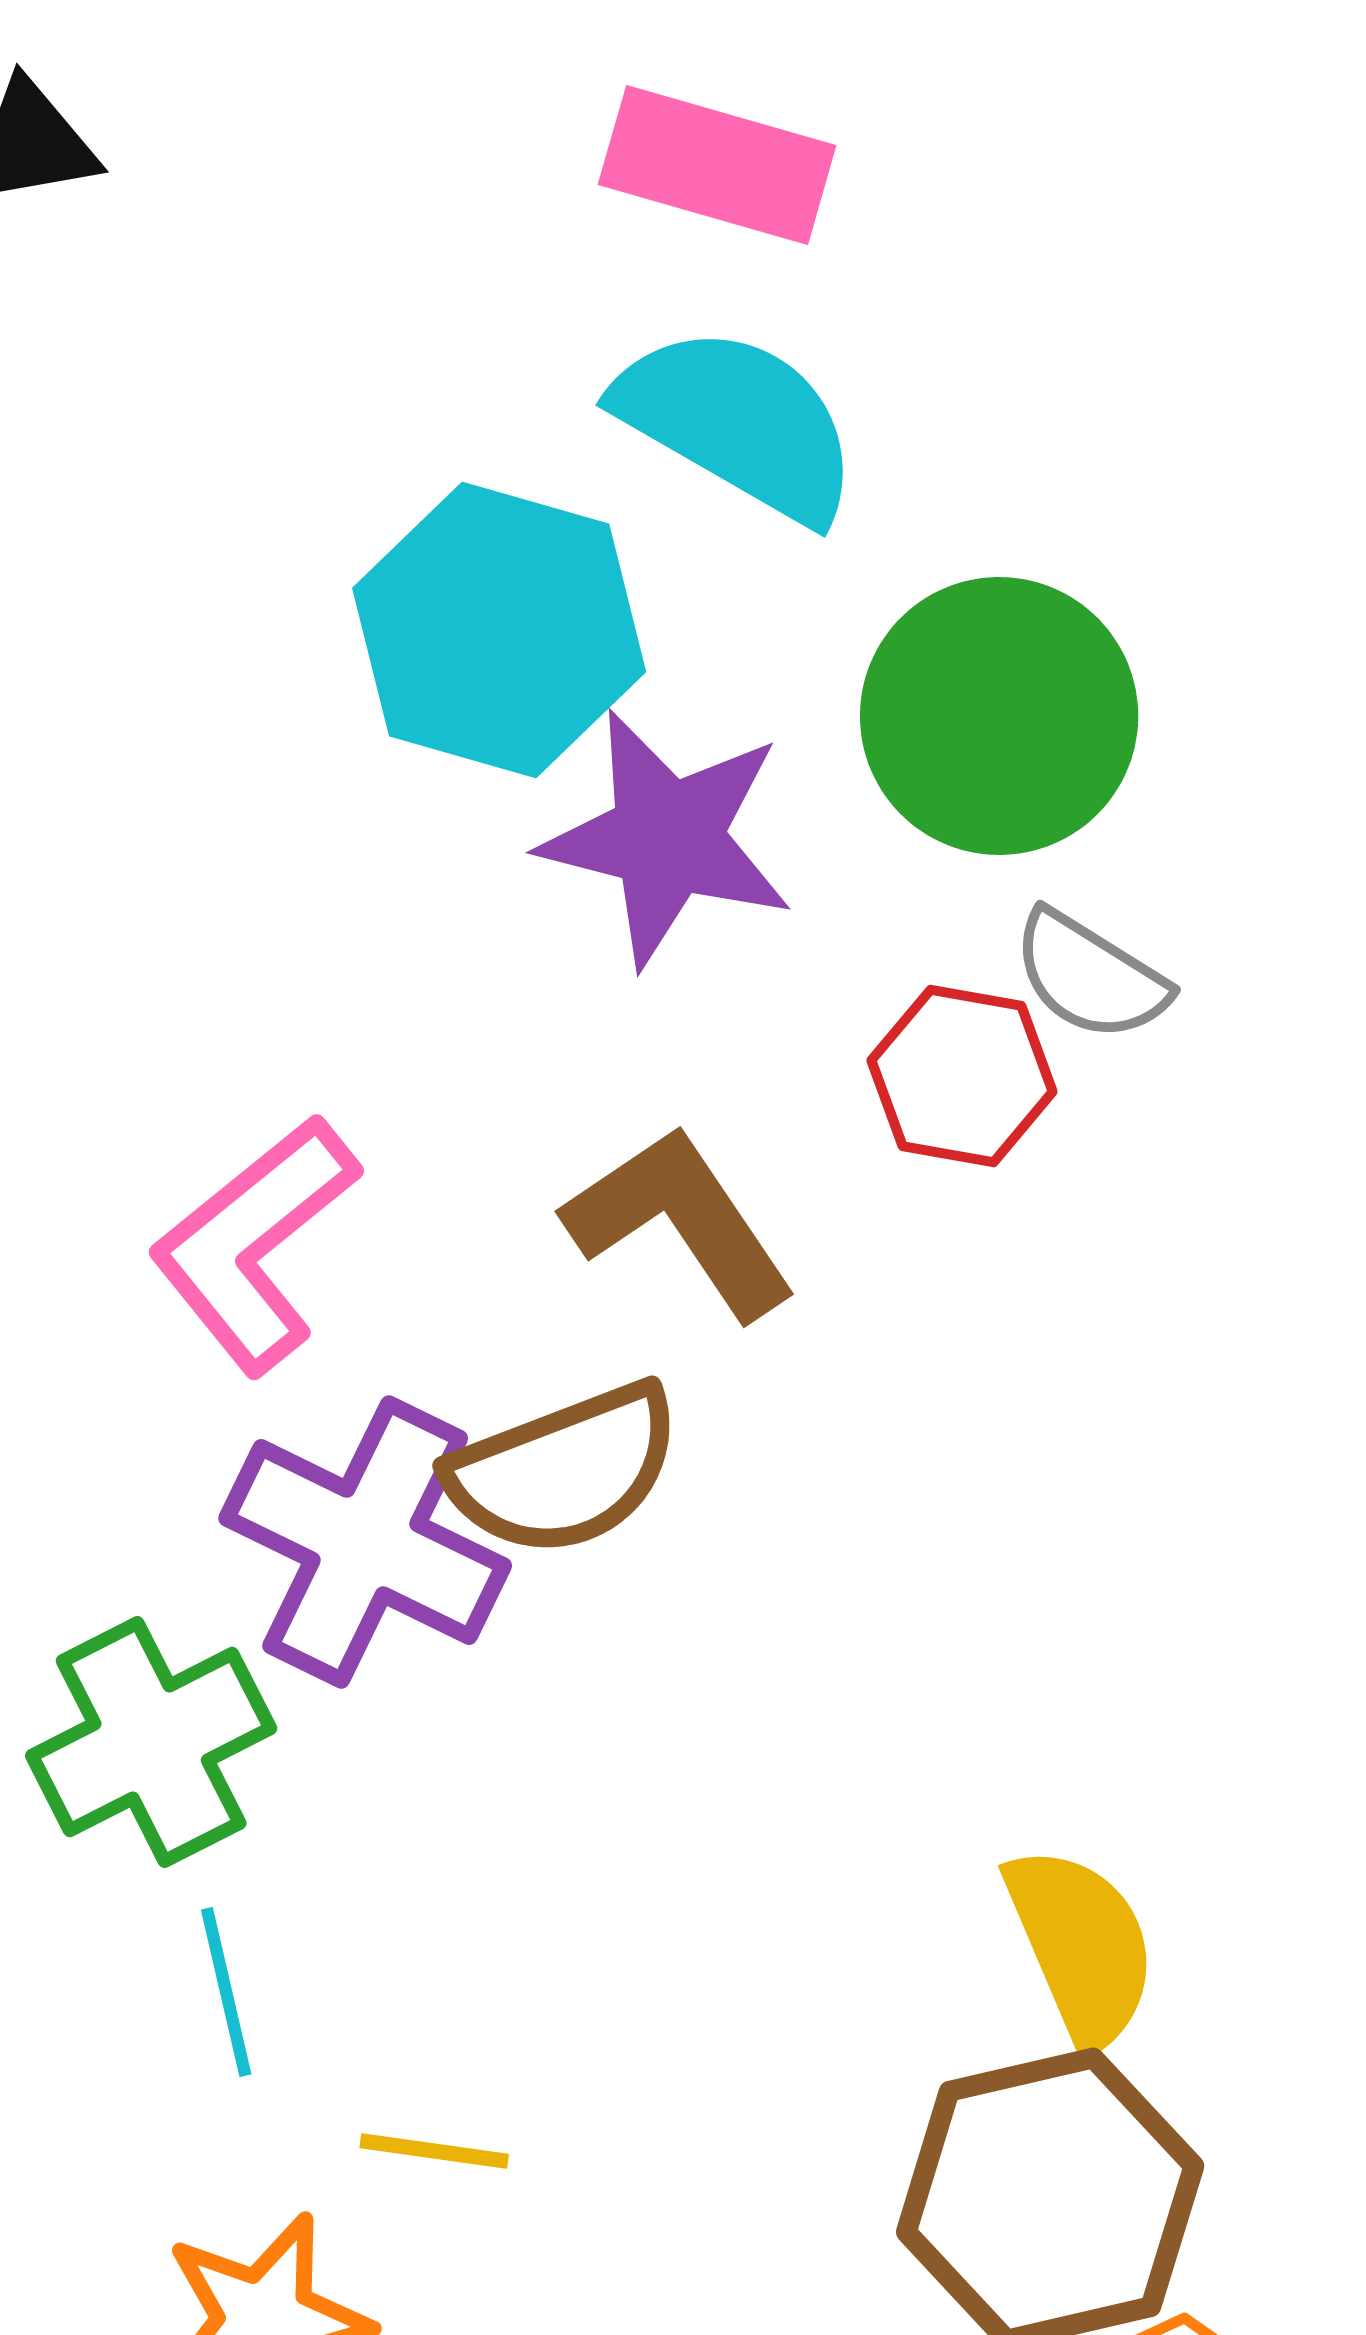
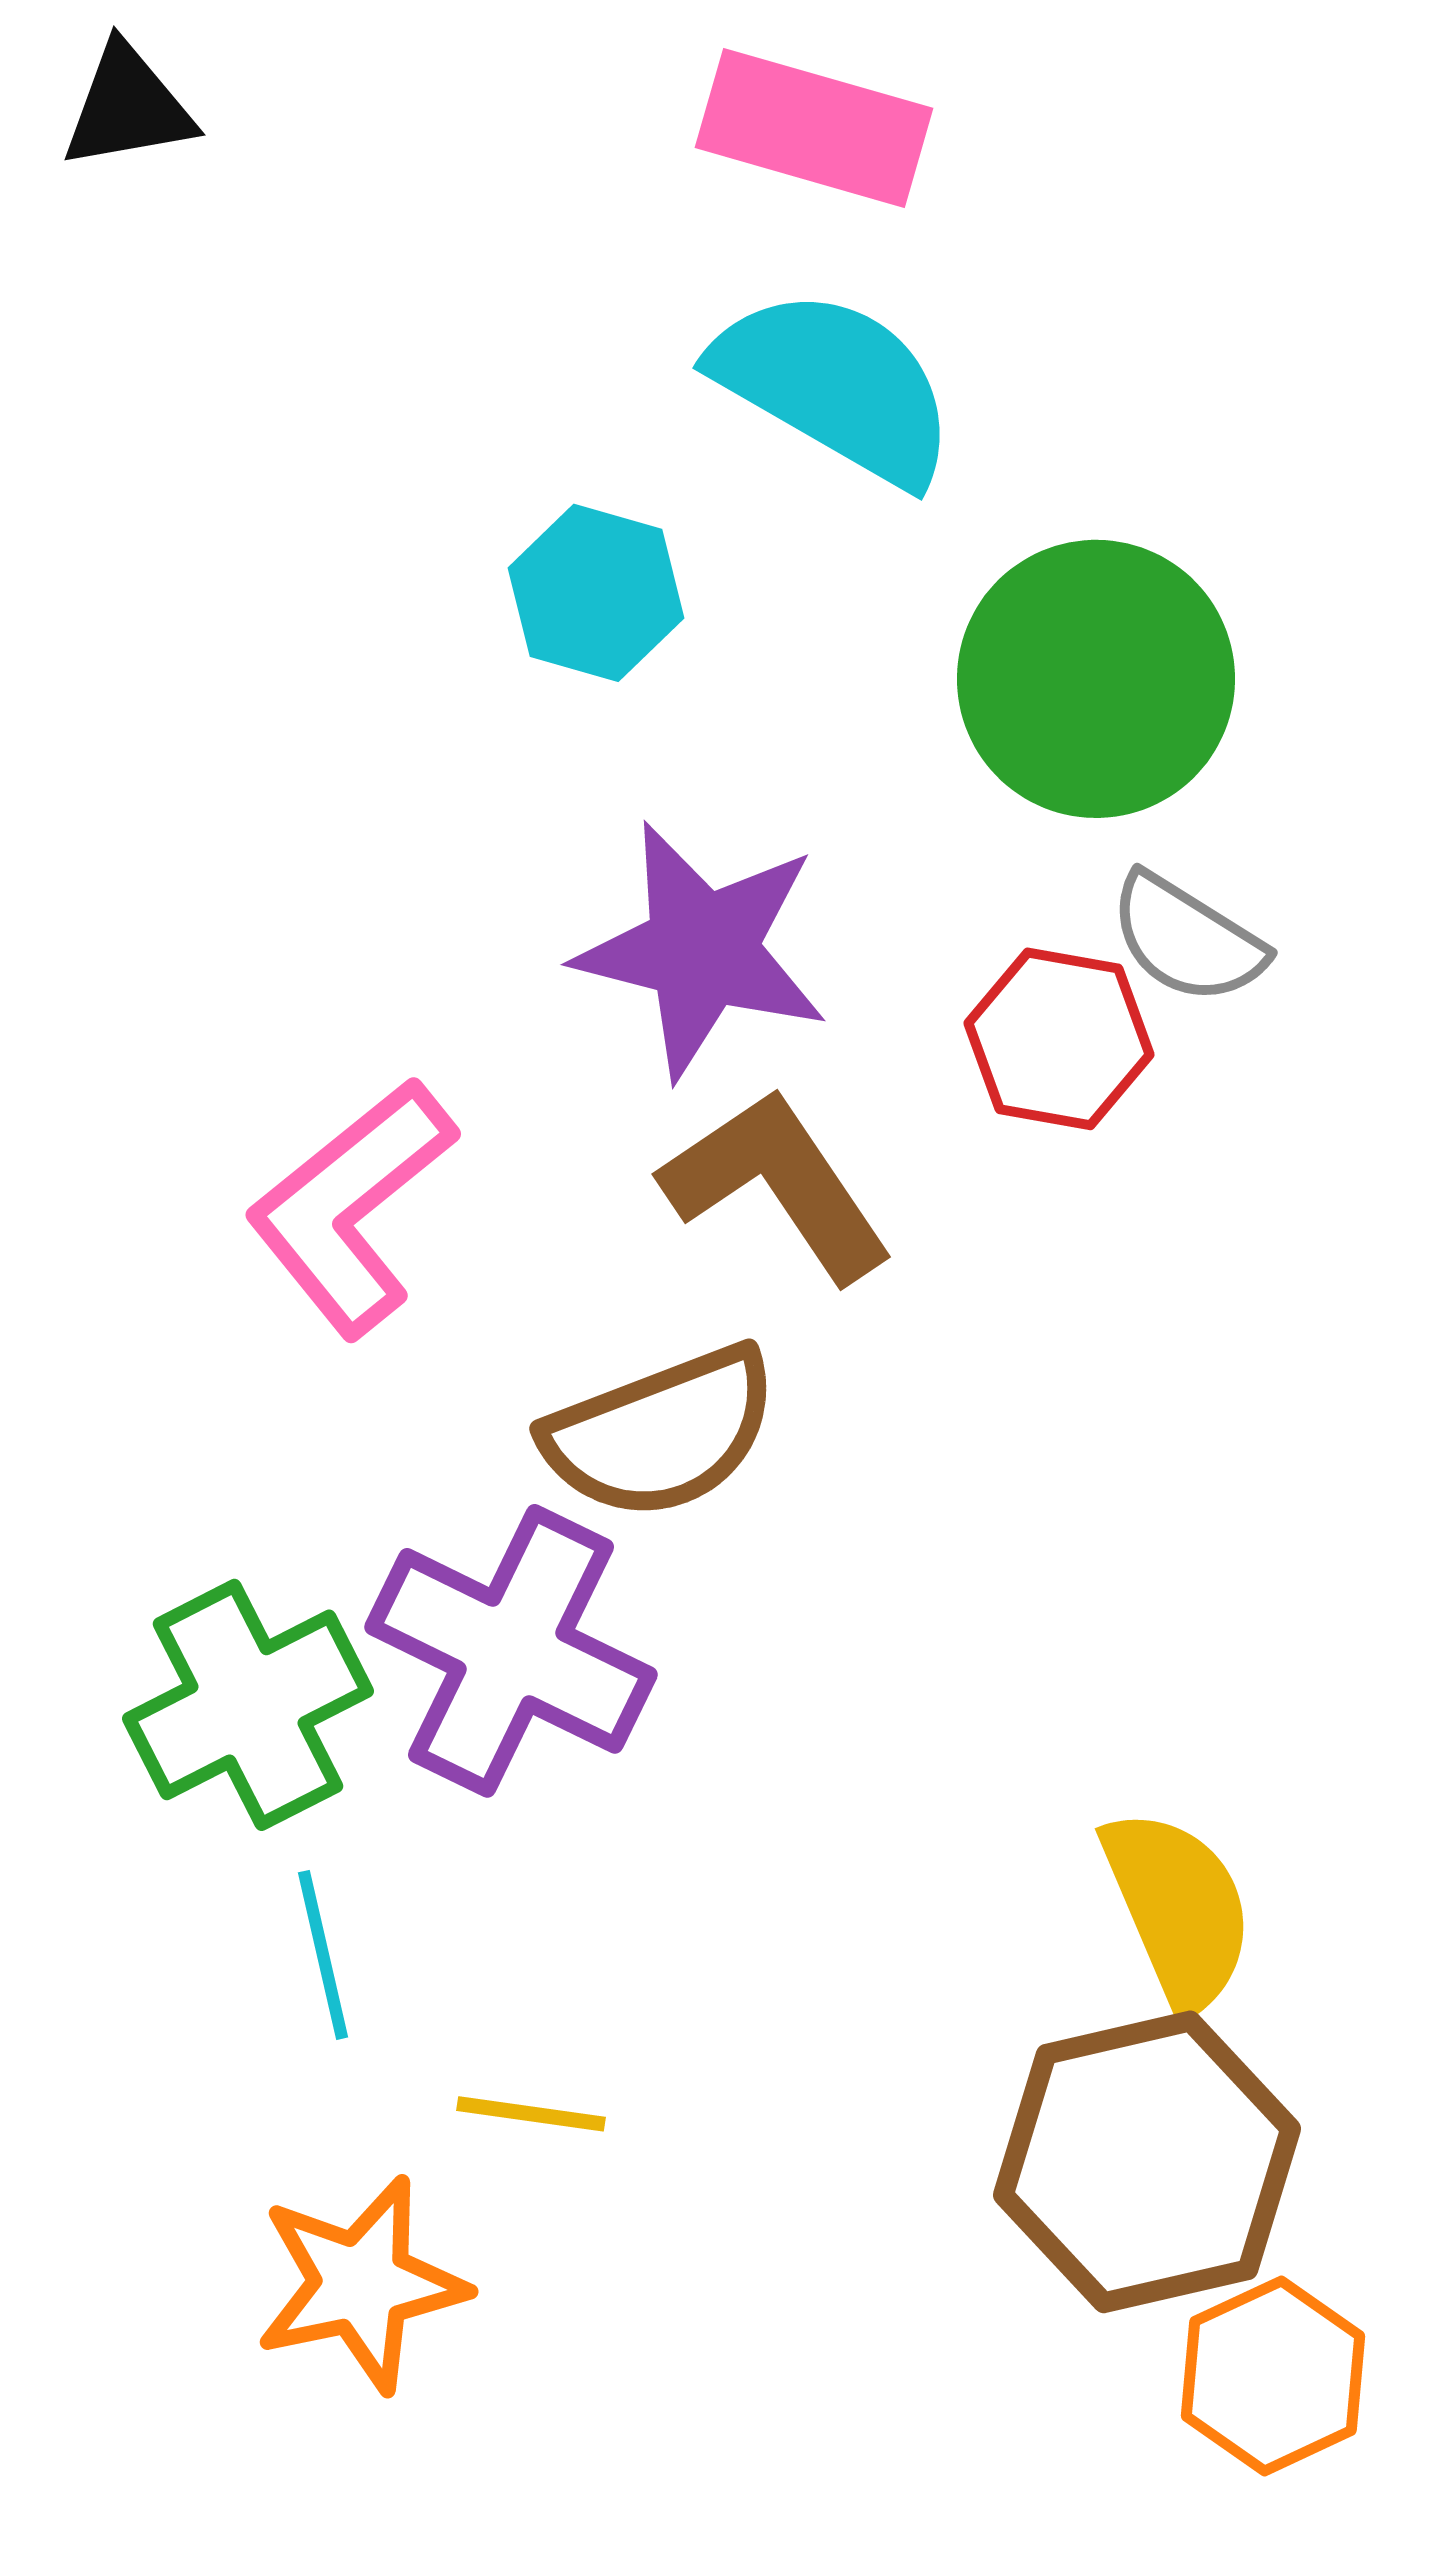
cyan hexagon: (499, 630) -> (596, 593), size x0.6
purple star: (667, 838) -> (702, 950), moved
purple cross: (365, 1542) -> (511, 1651), moved

